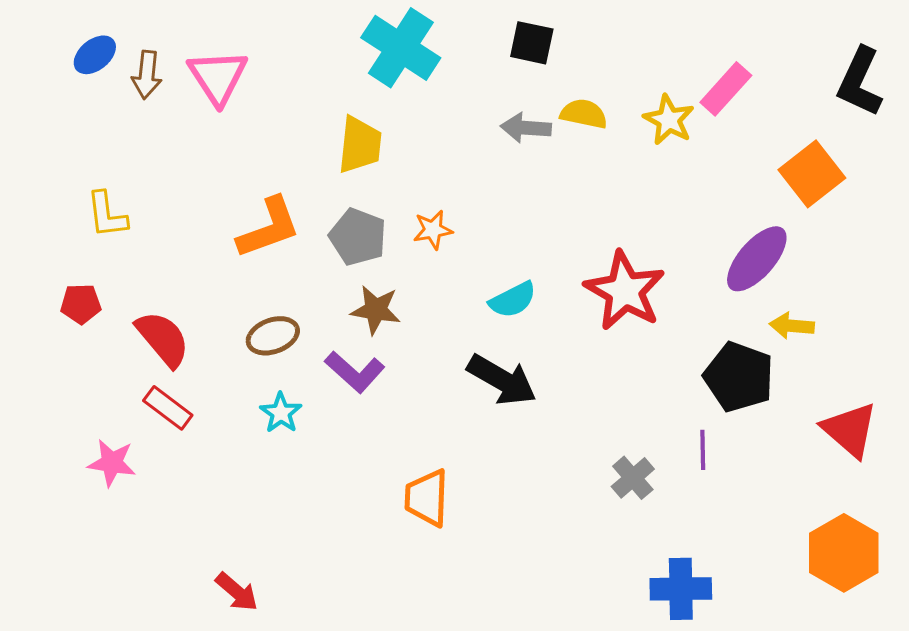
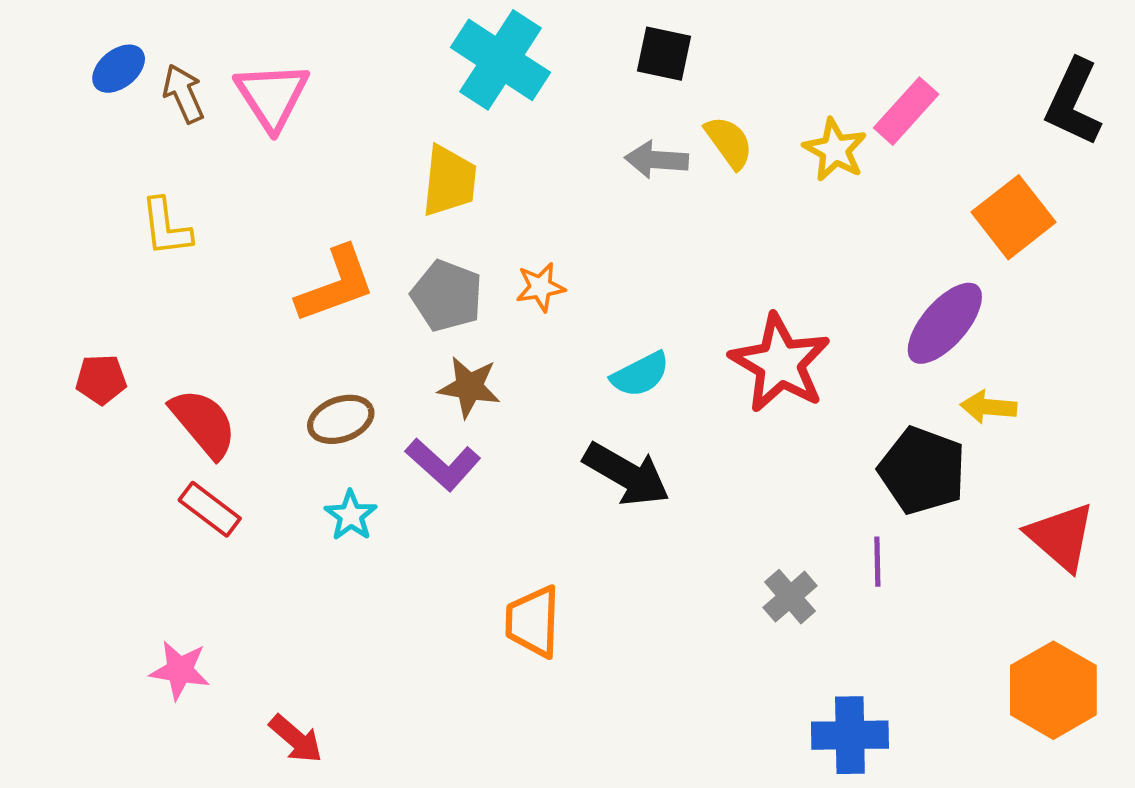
brown arrow: (147, 75) -> (183, 94), turned 150
yellow semicircle: (584, 114) -> (729, 142), turned 42
yellow L-shape: (107, 215) -> (166, 227), moved
pink star: (112, 463) -> (180, 670), moved

